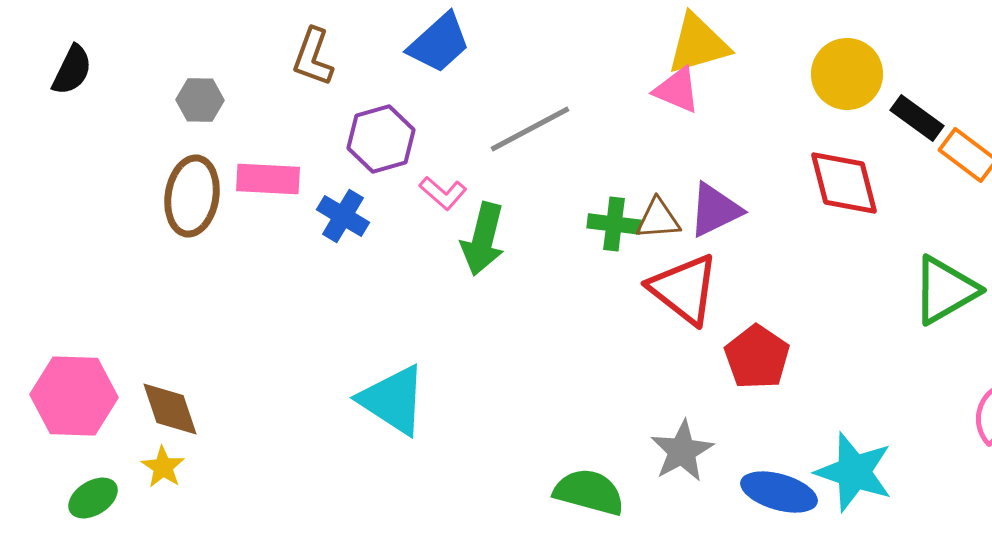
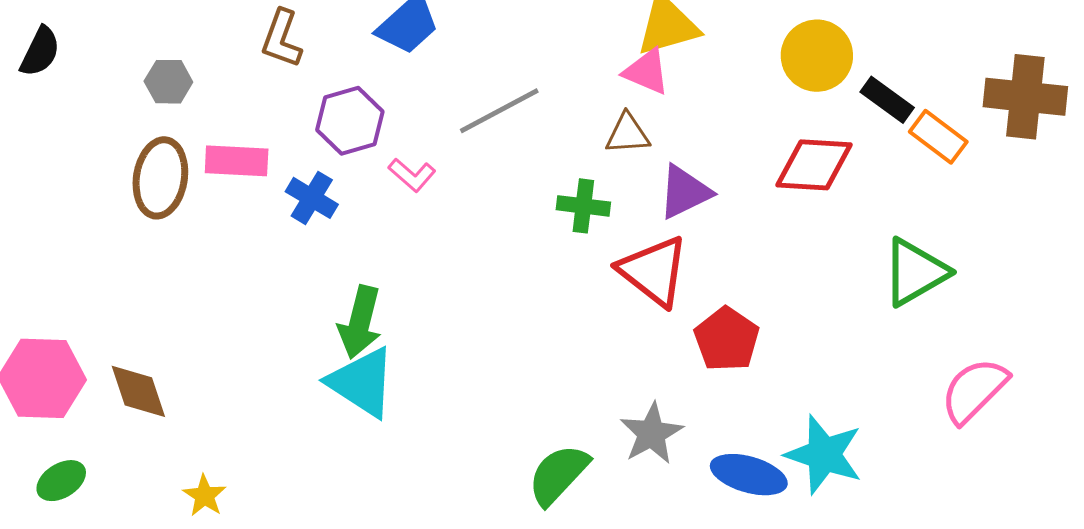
red diamond: (844, 183) -> (814, 165), turned -72
brown triangle: (658, 219) -> (627, 134), moved
green arrow: (483, 239) -> (360, 322), moved
yellow star: (163, 467) -> (205, 496), moved
green semicircle: (589, 492) -> (558, 475), turned -62

